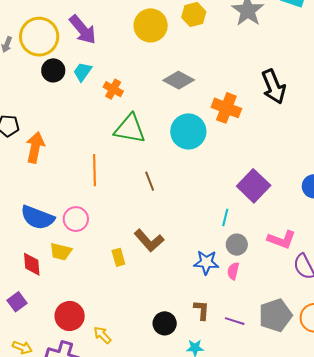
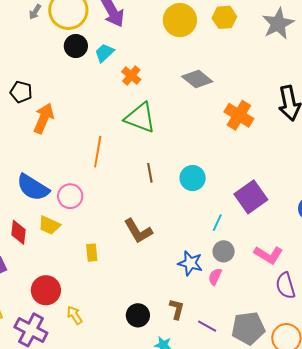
cyan circle: (188, 131) -> (193, 178), moved, size x0.7
yellow rectangle: (118, 257) -> (92, 253), moved

